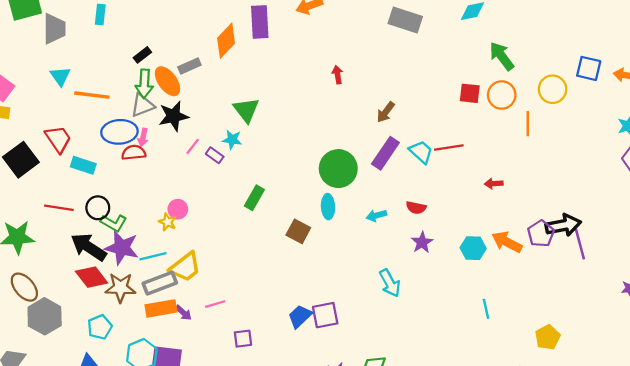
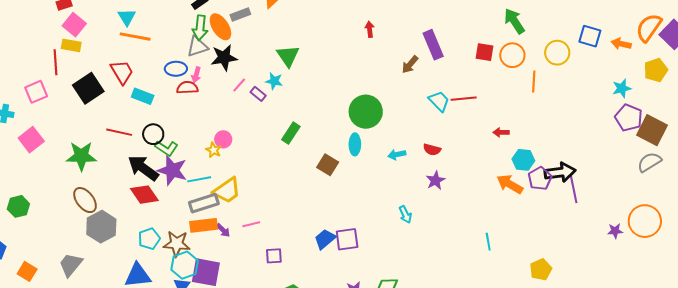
orange line: (92, 95) -> (135, 37), moved
blue ellipse: (119, 132) -> (176, 69), size x0.7
purple rectangle: (385, 153) -> (433, 45), moved, turned -60
cyan hexagon: (473, 248) -> (523, 160), moved
cyan arrow: (390, 283) -> (405, 214), size x0.7
brown star: (120, 288) -> (177, 244), moved

